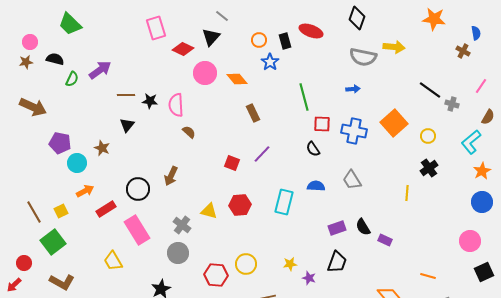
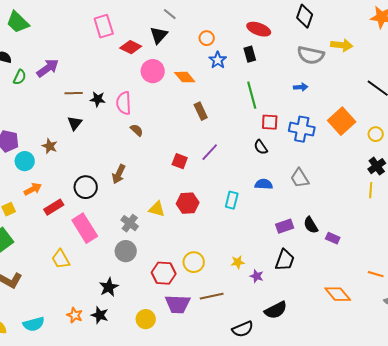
black rectangle: (285, 41) -> (250, 54), moved
yellow line: (407, 193) -> (371, 190), moved
cyan rectangle: (284, 202) -> (232, 200), size x0.7

